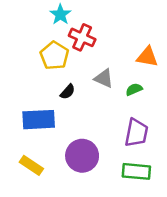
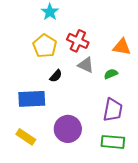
red cross: (82, 37) -> (78, 41), moved

